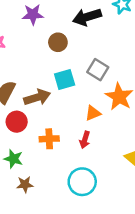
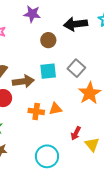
orange triangle: (93, 113) -> (55, 109), moved
orange cross: (49, 139) -> (36, 111), moved
red arrow: (85, 140) -> (76, 133), moved

